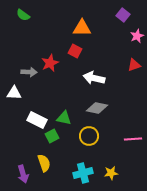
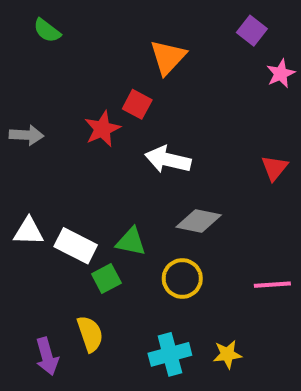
orange triangle: (82, 28) -> (168, 57), turned -48
red square: (75, 51) -> (137, 104), moved
red triangle: (134, 65) -> (274, 168), moved, turned -32
gray arrow: (29, 72) -> (27, 135), moved
white arrow: (94, 78) -> (168, 160), moved
white triangle: (14, 93) -> (29, 231), moved

